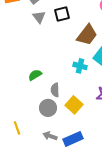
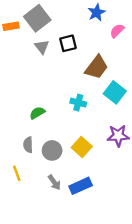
cyan cross: (80, 66) -> (78, 103), moved
gray semicircle: (55, 90) -> (28, 145), moved
gray arrow: (50, 136) -> (54, 182), turned -144

